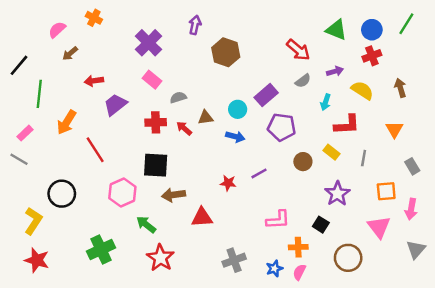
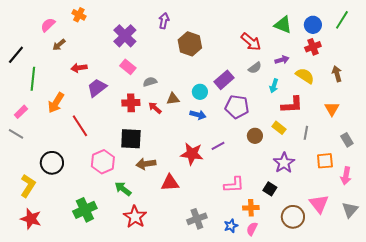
red star: (228, 183) -> (192, 154), size x1.6
pink triangle: (379, 227) -> (319, 204), moved

